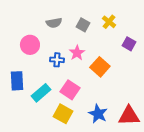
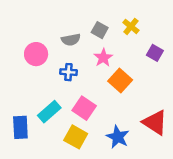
gray semicircle: (54, 23) -> (71, 40), moved
pink star: (77, 53) -> (103, 58), moved
blue rectangle: (17, 81) -> (20, 127), moved
red triangle: (129, 116) -> (155, 123), moved, turned 35

